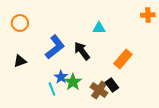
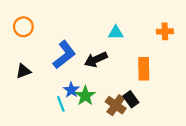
orange cross: (148, 15) -> (165, 31), moved
black arrow: (82, 51) -> (96, 59), turned -78
orange rectangle: (123, 59) -> (144, 69), turned -42

